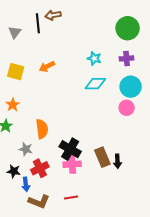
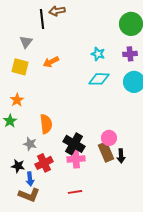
gray triangle: (15, 32) -> (26, 42), moved
pink circle: (127, 108) -> (109, 138), moved
brown L-shape: (39, 202) -> (29, 195), moved

